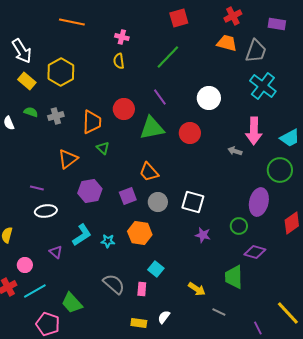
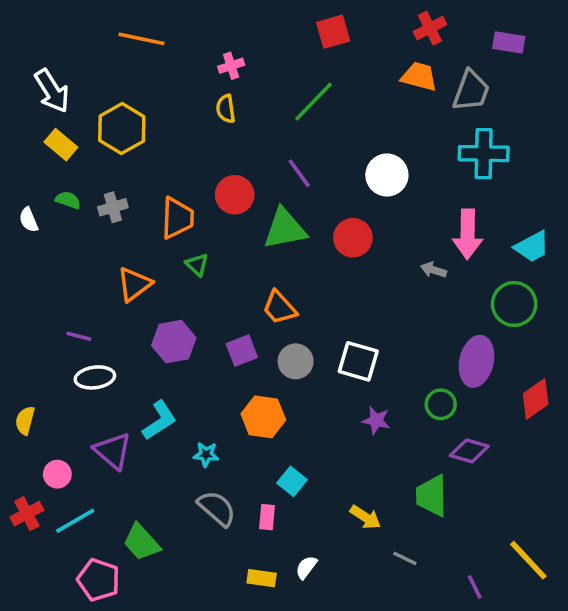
pink cross: (122, 37) -> (231, 66), turned -32
cyan cross: (263, 86) -> (484, 154), turned -36
cyan star: (108, 241) -> (206, 454), moved
purple triangle: (56, 252) -> (113, 451), size x1.6

